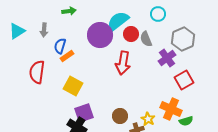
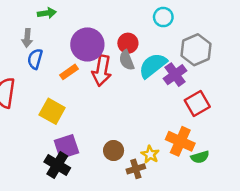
cyan semicircle: (118, 21) -> (153, 65), moved
gray arrow: (44, 30) -> (27, 38), moved
gray semicircle: (146, 39) -> (127, 60), moved
orange rectangle: (67, 56) -> (69, 72), moved
red arrow: (123, 63) -> (102, 71), moved

